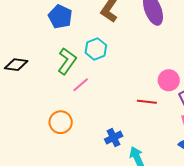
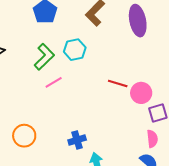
red line: (147, 102) -> (118, 83), moved
orange circle: (61, 122) -> (24, 136), moved

